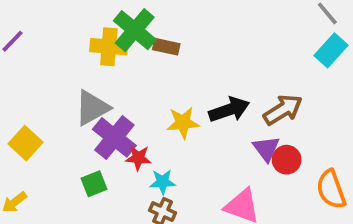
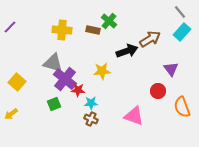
green cross: (135, 30) -> (109, 21), moved, size x0.7
gray triangle: (92, 108) -> (53, 63), turned 45
black arrow: (229, 110) -> (127, 51), moved
brown arrow: (283, 110) -> (150, 39), moved
purple triangle: (266, 149) -> (171, 69), moved

